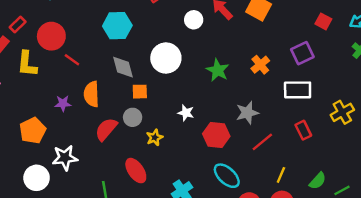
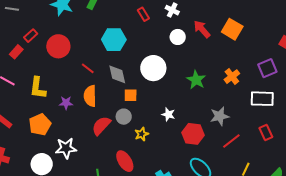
red line: (72, 60) -> (88, 68), moved
yellow L-shape: (27, 64) -> (38, 88), moved

